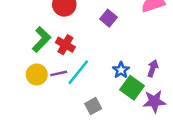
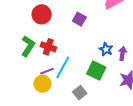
blue star: (121, 70) -> (106, 49), moved
yellow circle: (37, 74) -> (42, 84), moved
green square: (132, 88) -> (96, 71), moved

